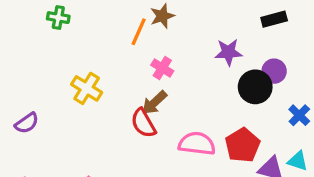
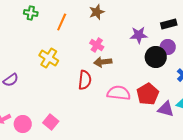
black rectangle: (274, 19) -> (169, 24), moved
orange line: (139, 32) -> (62, 22), moved
brown arrow: (154, 103) -> (103, 62), moved, turned 36
red semicircle: (143, 123) -> (85, 80), turned -144

